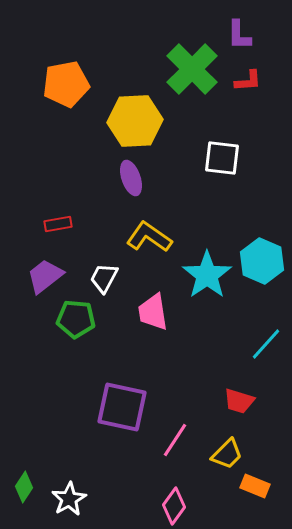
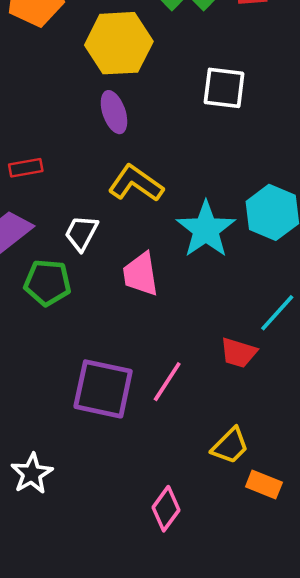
red trapezoid: (239, 401) -> (239, 353), moved
pink line: (175, 440) -> (167, 382), moved
white star: (69, 499) -> (32, 474), moved

